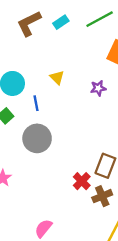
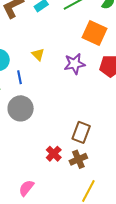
purple star: (98, 88) -> (75, 64), size x1.5
red cross: (82, 181) -> (54, 154), moved

